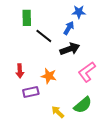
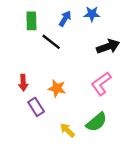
blue arrow: (69, 28) -> (65, 19), moved
black arrow: (70, 49) -> (108, 46), moved
purple rectangle: (31, 92) -> (36, 107), turned 70

